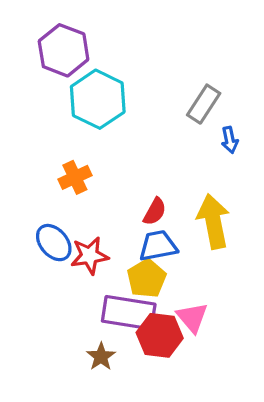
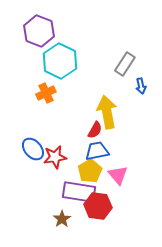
orange cross: (75, 177) -> (46, 93), moved
yellow arrow: (213, 221) -> (107, 112), moved
pink triangle: (192, 317) -> (118, 175), moved

